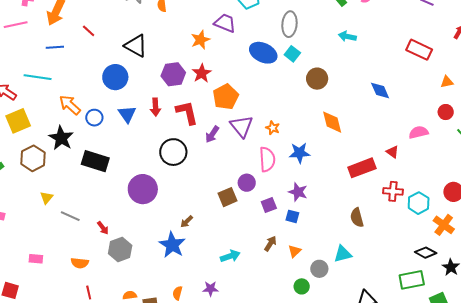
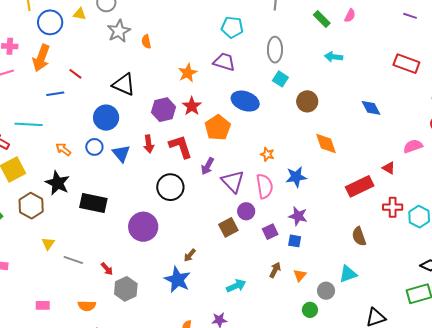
purple trapezoid: (225, 23) -> (224, 62), moved
blue line: (55, 47) -> (55, 94), moved
blue ellipse: (263, 53) -> (245, 101), moved
orange arrow: (70, 105) -> (63, 149), size x0.7
blue circle: (94, 118) -> (94, 147), moved
purple triangle: (242, 126) -> (233, 181), moved

